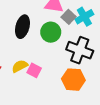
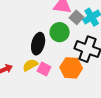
black ellipse: (22, 27) -> (38, 44), moved
orange hexagon: (73, 80) -> (71, 68), moved

